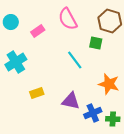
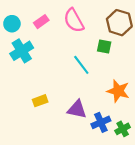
pink rectangle: (38, 31) -> (41, 22), moved
cyan cross: (16, 62) -> (22, 51), moved
green cross: (113, 119) -> (123, 129), turned -32

